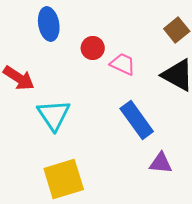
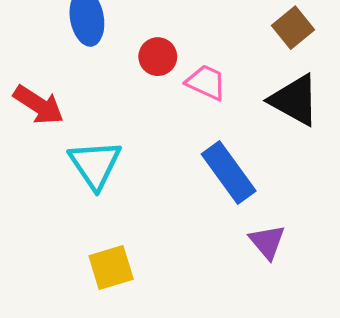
purple triangle: (161, 163) -> (267, 242), turned 45
yellow square: (64, 179) -> (111, 268), size x0.7

